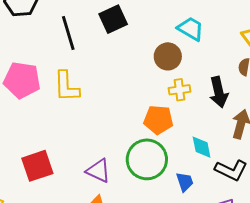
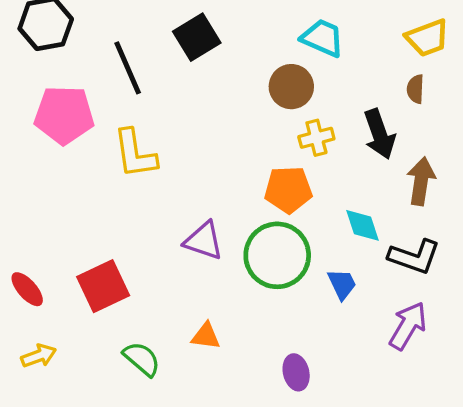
pink pentagon: (22, 80) -> (64, 115), moved
purple triangle: (98, 171) -> (204, 241), moved

